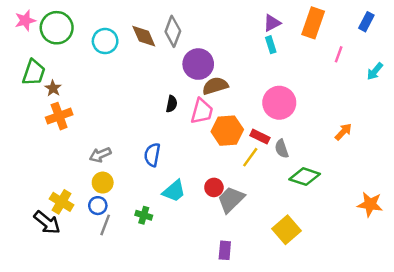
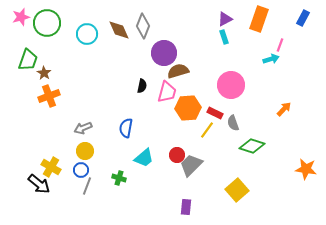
cyan arrow: (375, 71) -> (271, 59), moved, turned -147

